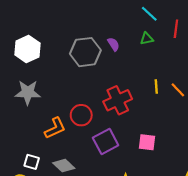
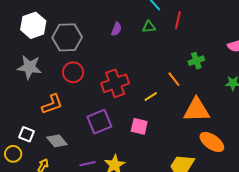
purple semicircle: (113, 44) -> (116, 29), turned 48
gray hexagon: (85, 52) -> (67, 37), moved
yellow line: (156, 86) -> (151, 97), moved, turned 56
red circle: (81, 115) -> (73, 72), moved

